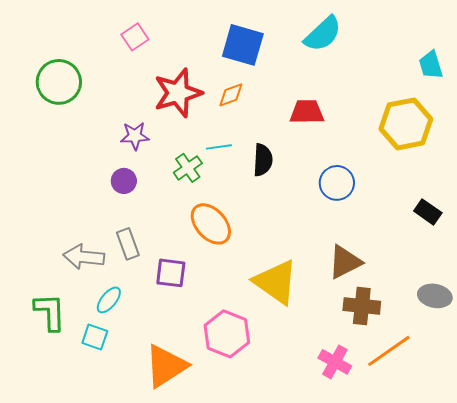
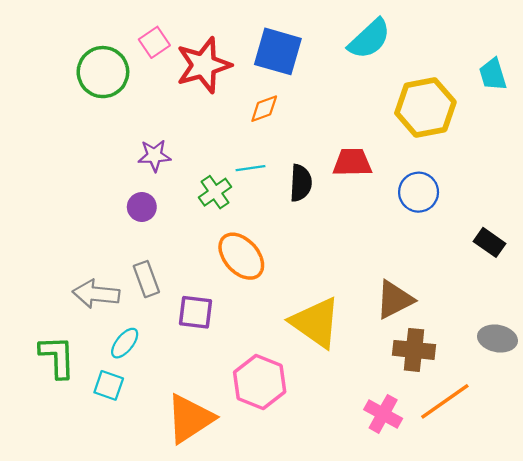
green circle: (59, 82) -> (103, 72), moved
red star: (178, 93) -> (204, 65), moved
red trapezoid: (307, 112) -> (352, 162), moved
yellow hexagon: (406, 124) -> (425, 107), moved
blue circle: (337, 183) -> (419, 192), moved

